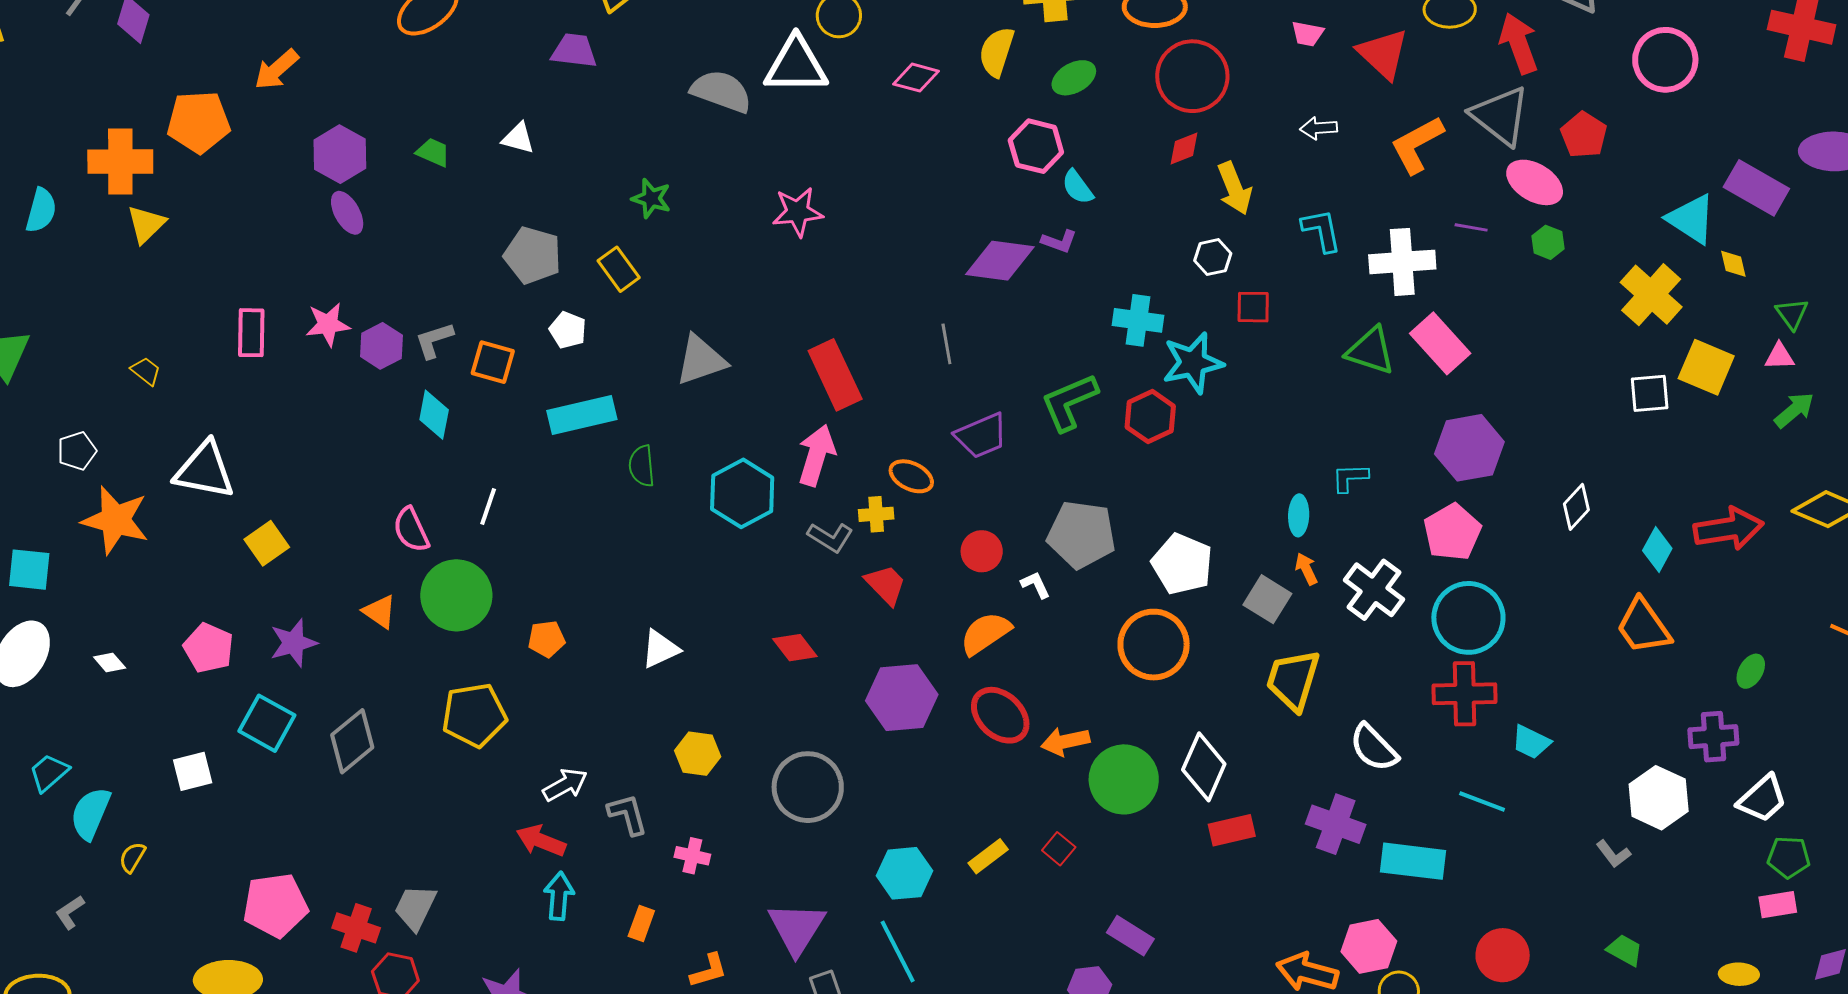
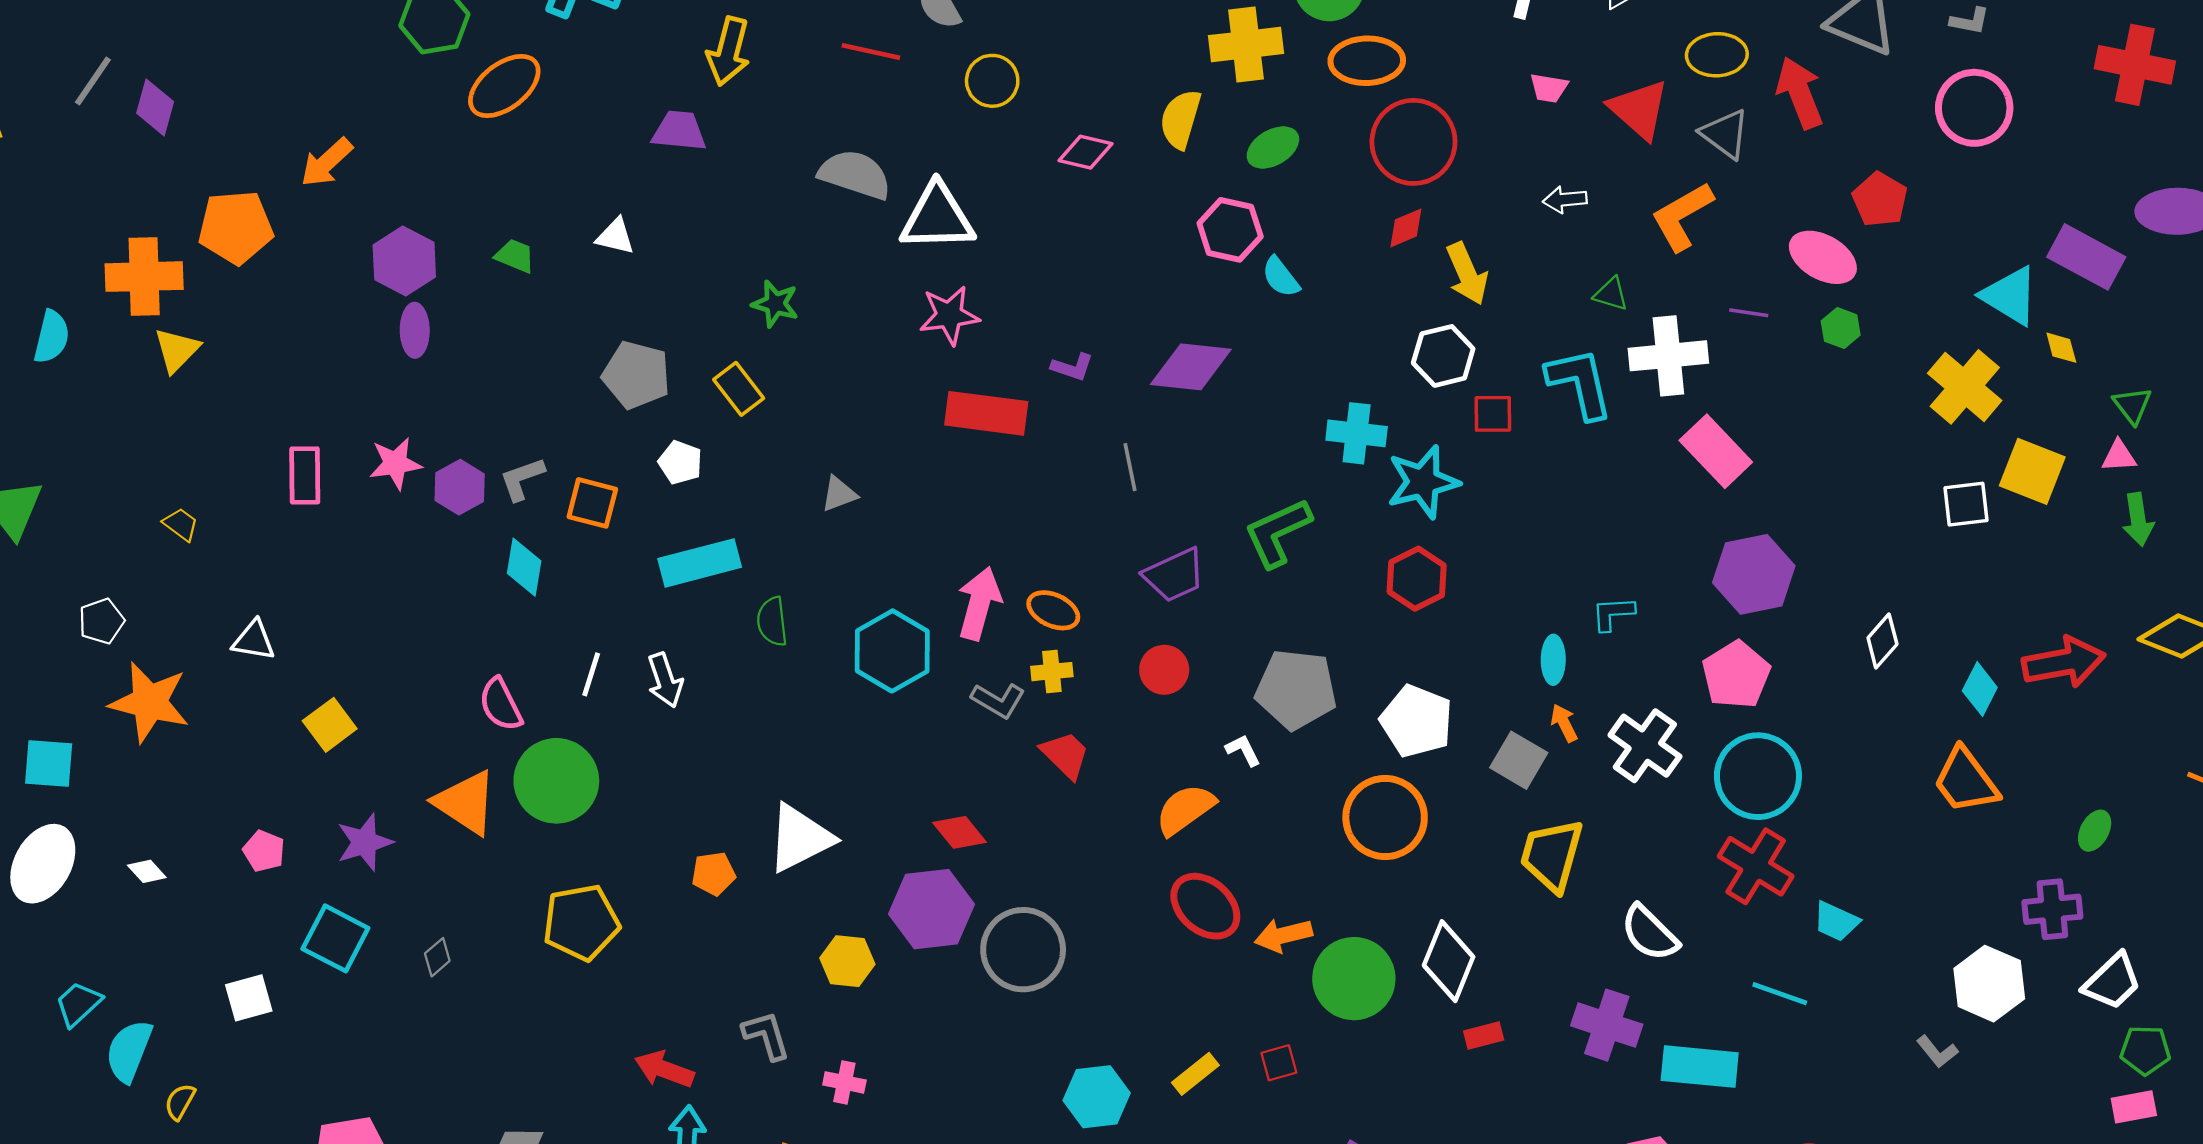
white triangle: (796, 65) -> (937, 217), moved
gray triangle: (1500, 116) -> (1725, 134), moved, size x0.7
purple ellipse: (347, 213) -> (415, 330), turned 30
cyan L-shape: (1321, 230) -> (1580, 383), moved, size x1.4
purple L-shape: (1059, 241) -> (1072, 367), moved
white hexagon: (1213, 257) -> (1443, 356), size x1.4
green triangle: (1371, 351) -> (1611, 294), moved, size x0.6
gray triangle: (701, 360) -> (839, 494), size x0.6
red rectangle: (835, 375) -> (986, 413), moved, turned -56
green arrow: (1794, 410) -> (2138, 519), turned 123
red hexagon: (1150, 417) -> (1417, 579), moved
white triangle: (205, 470) -> (254, 640), size x0.6
orange ellipse: (911, 476) -> (1053, 610), moved
red circle: (982, 551) -> (1164, 670), moved
orange triangle: (380, 612) -> (466, 802), size x1.6
orange pentagon: (547, 639) -> (714, 874), moved
pink pentagon: (209, 648) -> (264, 851), size x0.7
white triangle: (660, 649) -> (800, 838), size x1.5
red cross: (1465, 694) -> (1756, 866), turned 34
purple hexagon: (902, 698) -> (931, 909), moved
gray diamond: (352, 741) -> (437, 957), size x0.5
white arrow: (565, 785) -> (665, 680), moved, turned 102
gray circle: (808, 787) -> (1023, 950), moved
red rectangle: (1232, 830) -> (1484, 1035), size x0.7
red square: (1059, 849) -> (1279, 1063), turned 36

